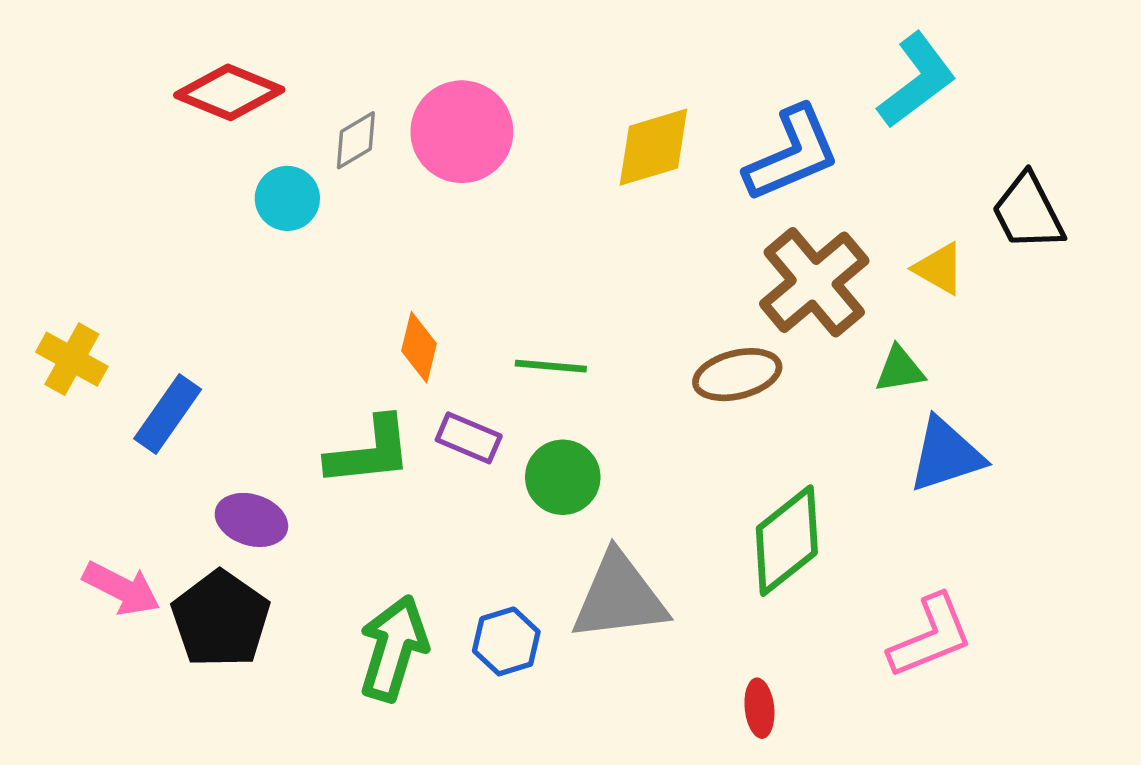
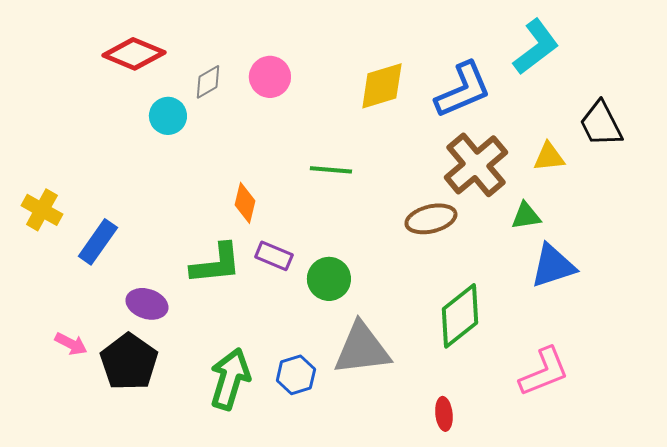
pink circle: (462, 132) -> (270, 77), size x0.7
yellow triangle: (939, 269) -> (549, 157), turned -36
green line: (551, 366) -> (331, 170), moved
pink arrow: (121, 588) -> (71, 344), size x0.7

